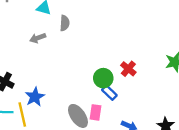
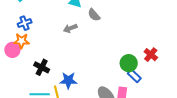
gray semicircle: (65, 23) -> (94, 15), turned 136
blue star: (35, 97) -> (68, 80), turned 30

